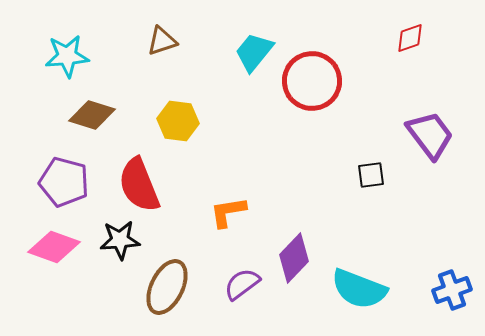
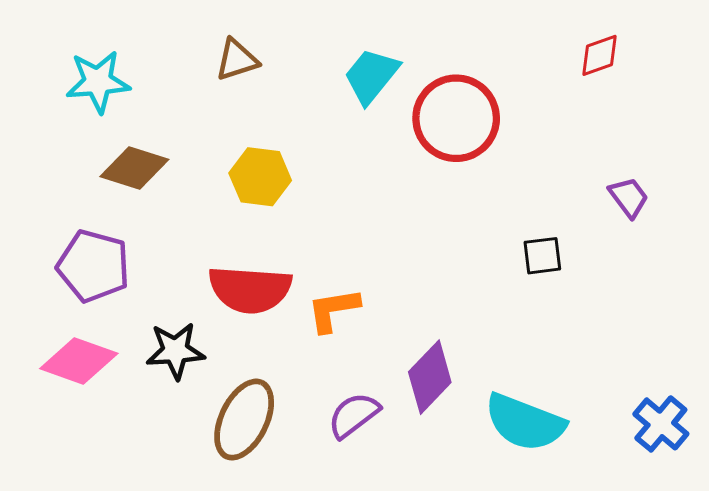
purple trapezoid: (430, 135) -> (629, 197), size x0.6
red semicircle: (139, 185) -> (250, 289), moved, turned -64
blue cross: (452, 290) -> (661, 424), turned -30

